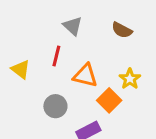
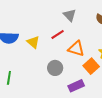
red line: (56, 56) -> (58, 35), turned 40

